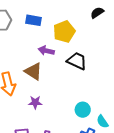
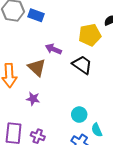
blue rectangle: (33, 20) -> (36, 15), moved
yellow pentagon: (64, 32) -> (90, 35), moved

